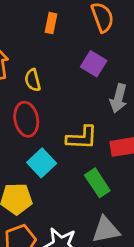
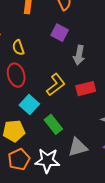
yellow L-shape: (82, 138) -> (56, 85), turned -35
green rectangle: (97, 183) -> (53, 124), moved

